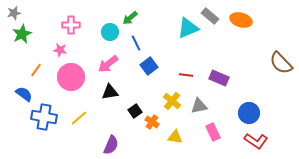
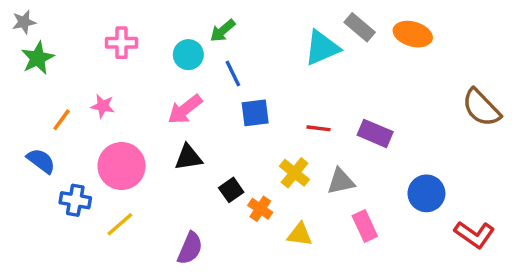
pink star: (60, 50) -> (103, 106), moved
blue square: (149, 66) -> (255, 113), turned 30
pink circle: (71, 77) -> (122, 166), moved
blue cross: (44, 117) -> (75, 200), size x0.7
yellow line: (79, 118) -> (120, 224), moved
red L-shape: (256, 141) -> (474, 234), moved

